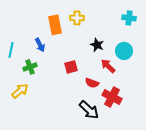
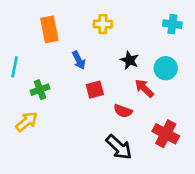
orange rectangle: (55, 25) -> (49, 29), moved
blue arrow: (40, 45) -> (79, 60), moved
red cross: (112, 97) -> (166, 134), moved

